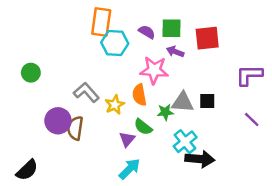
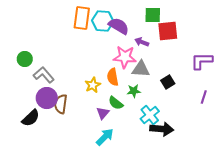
green square: (171, 28) -> (153, 15), moved
purple semicircle: (147, 32) -> (119, 26), size x1.5
cyan hexagon: (115, 43) -> (103, 21), moved
gray L-shape: (86, 92) -> (44, 75), moved
black square: (207, 101) -> (168, 82), turned -32
gray triangle: (183, 102) -> (141, 69), moved
purple line: (252, 120) -> (204, 97), turned 64
black semicircle: (27, 170) -> (31, 118), moved

